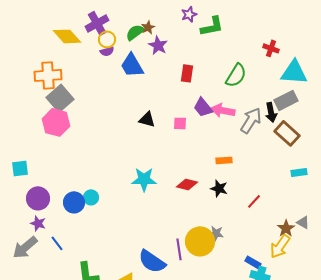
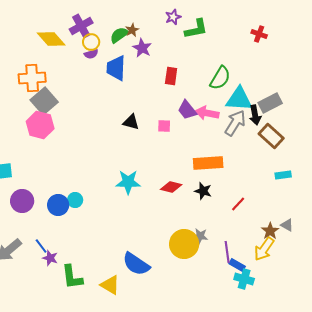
red cross: (271, 48) -> (259, 34), moved
blue trapezoid: (132, 65) -> (116, 68), turned 32
cyan triangle: (294, 72) -> (239, 99), moved
orange rectangle: (224, 160) -> (208, 163), size x1.8
purple star: (38, 223) -> (50, 258), moved
purple line: (179, 249) -> (227, 252), moved

